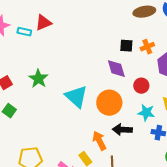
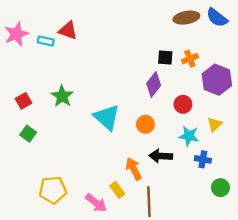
red triangle: (43, 23) -> (68, 30), turned 42
purple diamond: (116, 69) -> (154, 84), turned 55
orange circle: (109, 103) -> (145, 124), size x0.6

